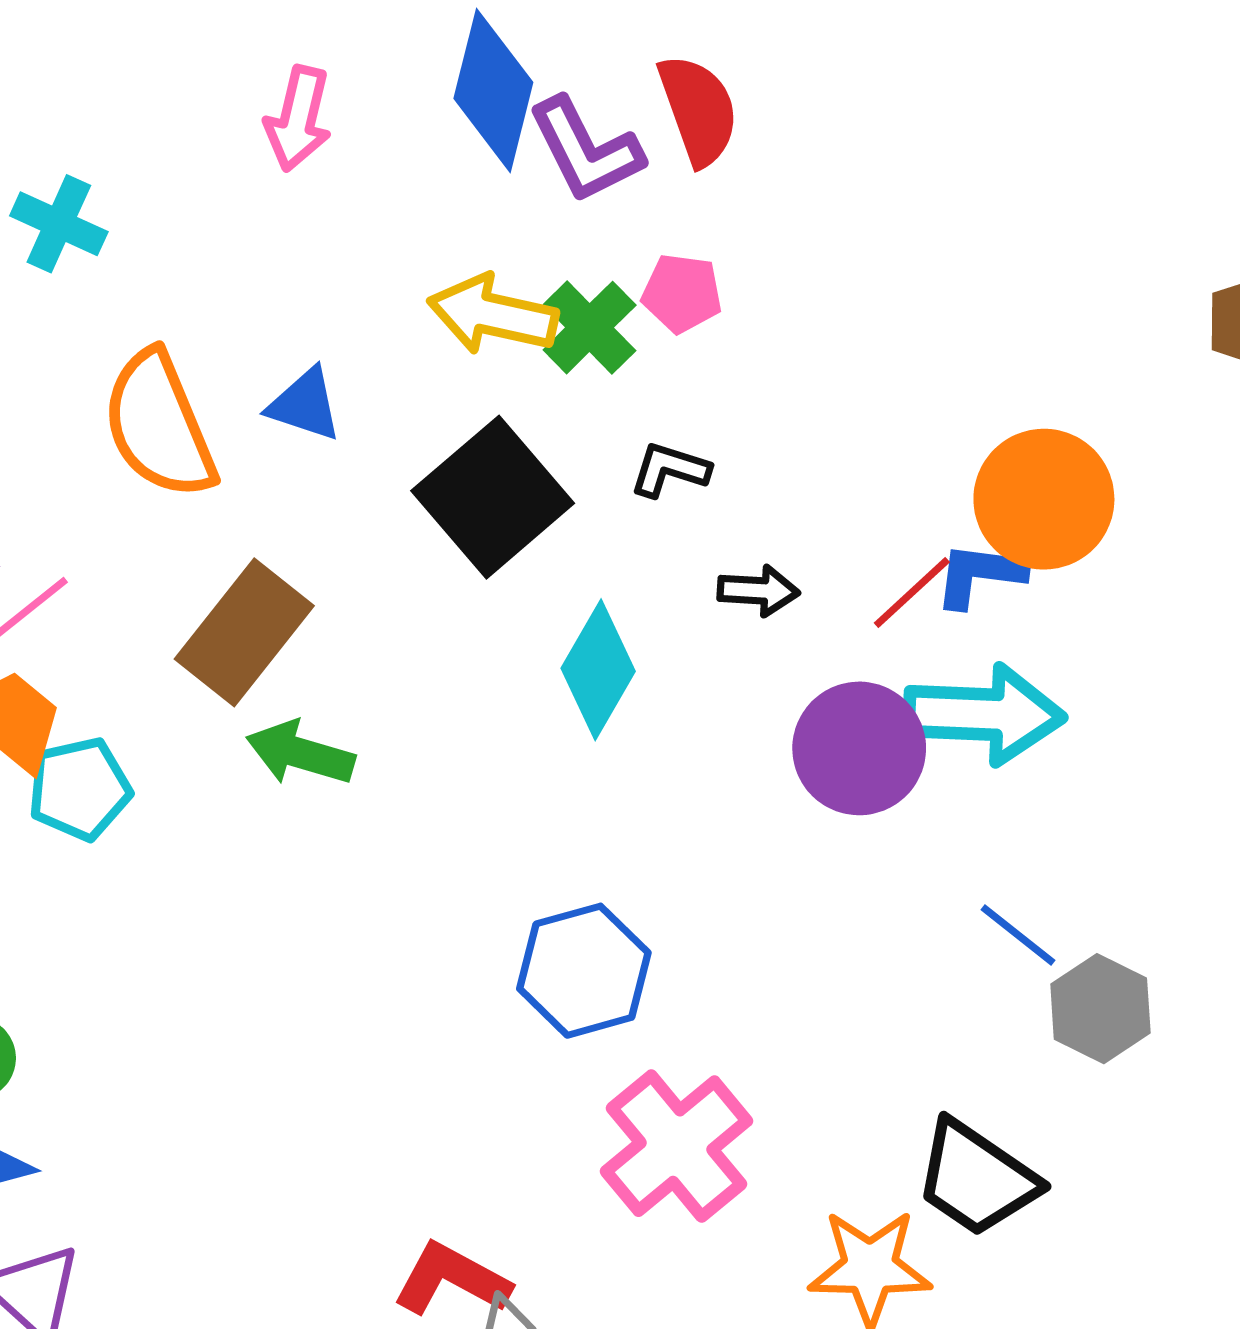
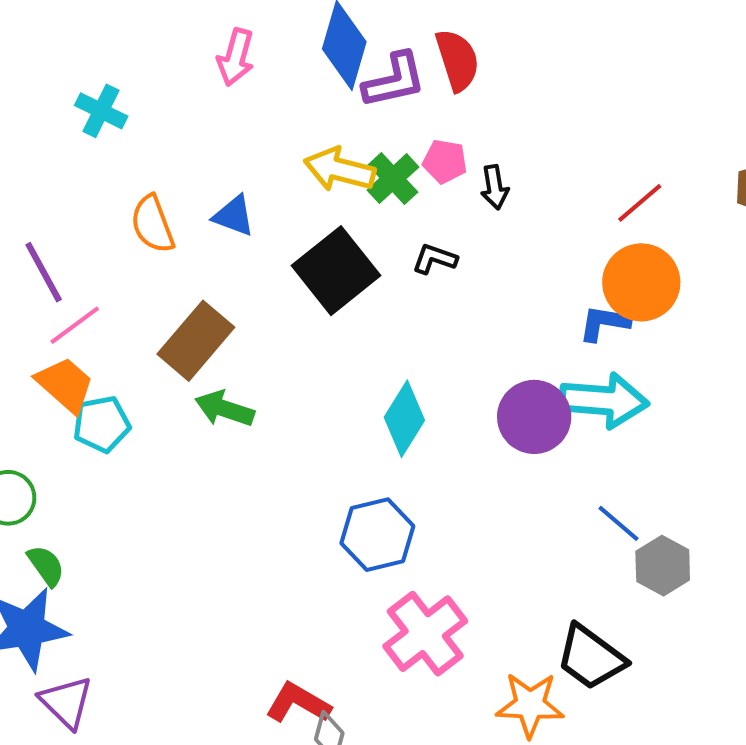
purple L-shape: (586, 150) -> (394, 80), turned -78
orange semicircle: (159, 425) -> (153, 224), size x0.7
black arrow: (758, 591) -> (495, 187), moved, turned 75
red line: (912, 593) -> (640, 203), moved
cyan diamond: (598, 670) -> (404, 419), moved

